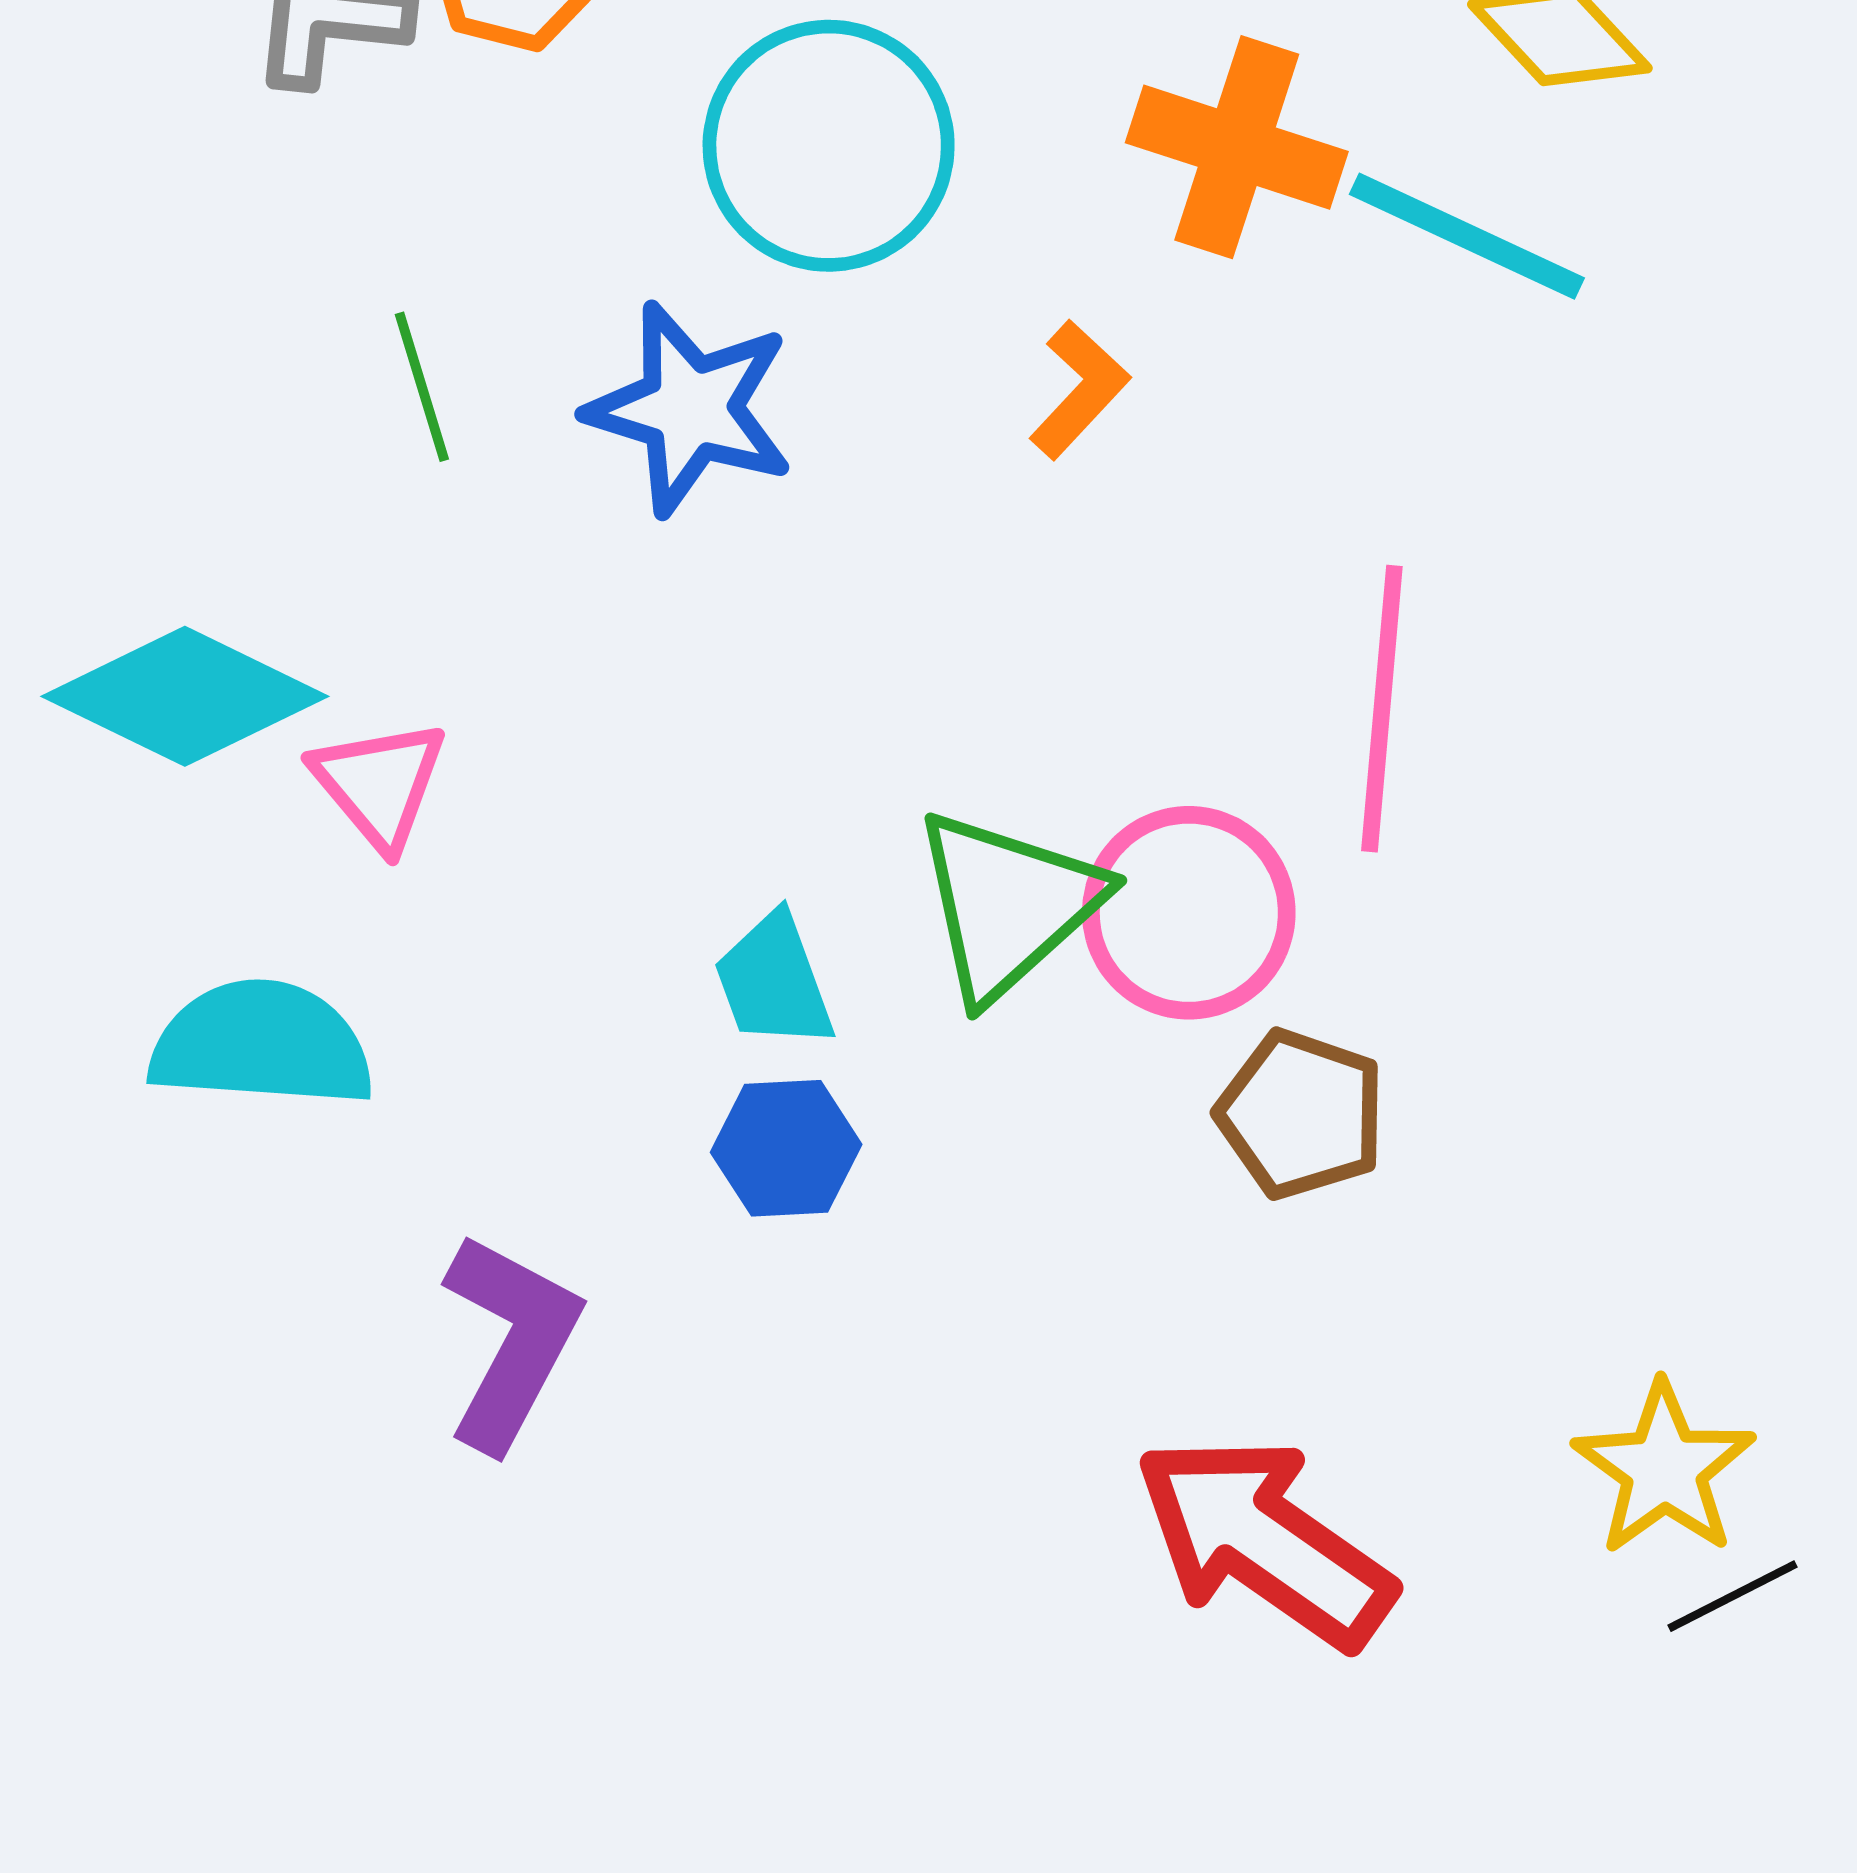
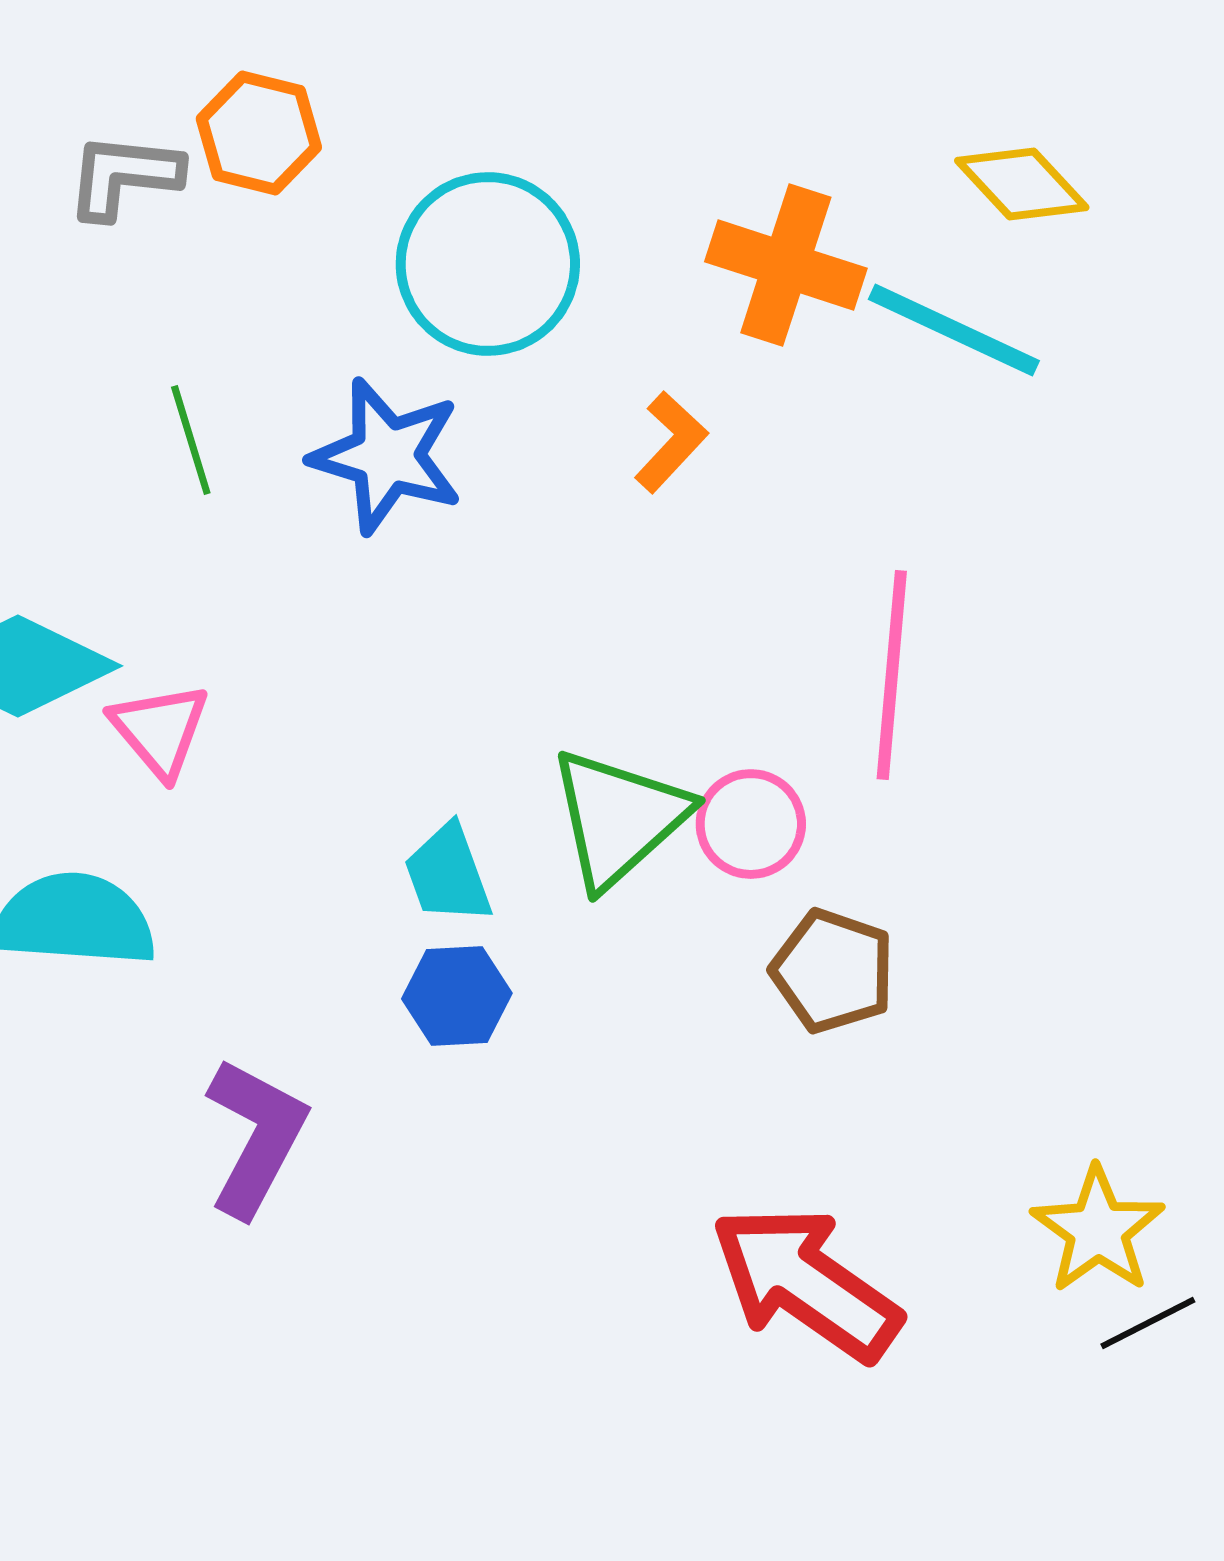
pink circle: (1189, 913) -> (751, 824), size x0.7

